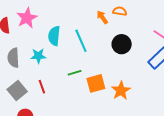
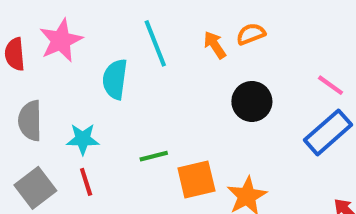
orange semicircle: (120, 11) -> (251, 34), turned -32
cyan line: (81, 41) -> (155, 43), moved
cyan star: (38, 56) -> (83, 139), moved

